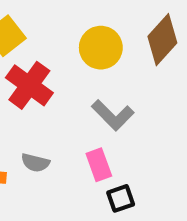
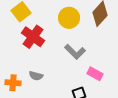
pink rectangle: (99, 165) -> (95, 74), moved, turned -42

